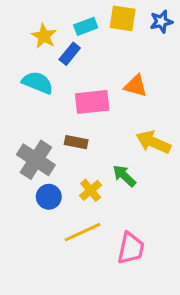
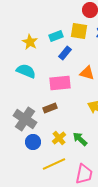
blue rectangle: (70, 54) -> (65, 53), moved
brown rectangle: (76, 142) -> (50, 108), turned -32
green arrow: (124, 176) -> (80, 139), moved

